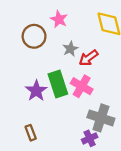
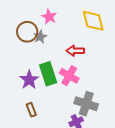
gray star: (70, 49) -> (40, 37), moved
red arrow: (88, 58) -> (75, 51), turned 36
brown rectangle: (31, 133) -> (31, 110), moved

